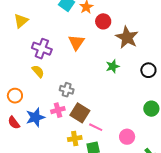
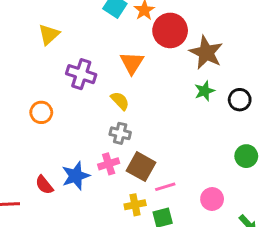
red circle: (103, 21) -> (170, 30), size x1.5
green star: (113, 66) -> (205, 91), moved
yellow semicircle: (38, 71) -> (120, 101), moved
orange circle: (15, 96) -> (41, 112), moved
pink line: (96, 127) -> (165, 187), turned -40

